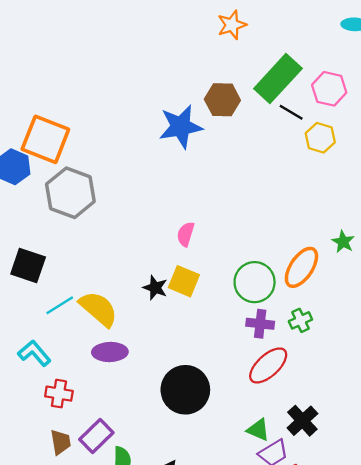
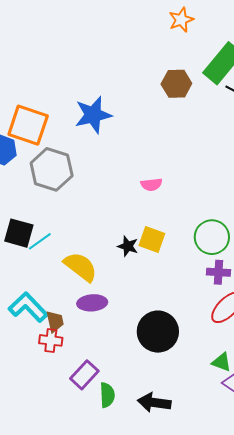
blue star: (181, 127) -> (93, 115), moved
pink semicircle: (186, 234) -> (151, 184), moved, turned -110
cyan line: (60, 305) -> (40, 241), moved
cyan L-shape: (34, 353) -> (28, 307), size x1.4
brown trapezoid: (61, 442) -> (55, 321), moved

